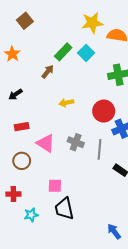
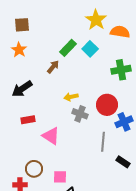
brown square: (25, 21) -> (22, 25), moved, turned 35
yellow star: (92, 23) -> (96, 20), turned -30
black arrow: (15, 94) -> (22, 89), size x1.5
gray cross: (76, 142) -> (80, 114), moved
brown circle: (22, 161) -> (34, 169), moved

